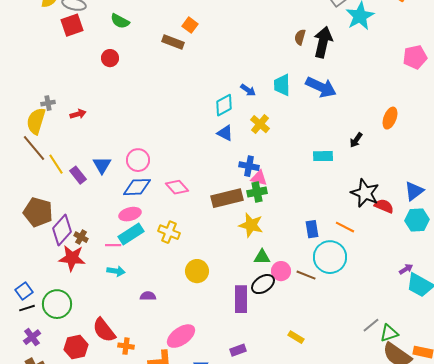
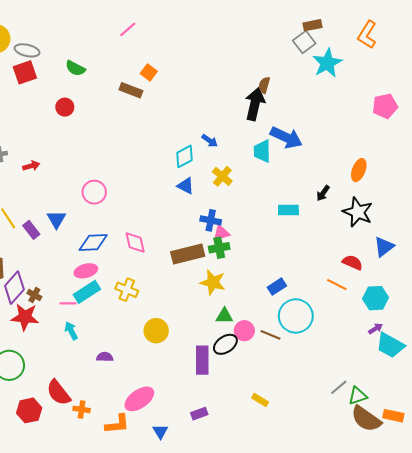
black arrow: (323, 42) -> (255, 104), moved
cyan trapezoid: (282, 85) -> (262, 151), moved
pink circle: (138, 160) -> (94, 192), moved
pink triangle: (259, 178) -> (221, 233), turned -30
pink diamond: (177, 187) -> (135, 242), turned 30
black star: (365, 193) -> (358, 212), moved
cyan hexagon: (417, 220) -> (376, 298), moved
orange line: (345, 227) -> (337, 284), moved
blue rectangle: (312, 229) -> (277, 287), turned 66
cyan arrow: (116, 271) -> (71, 331), turned -126

